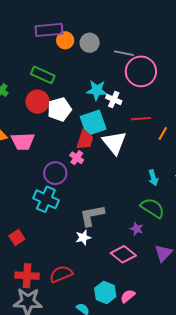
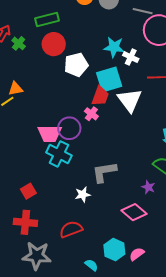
green rectangle: (43, 75) -> (47, 19), moved, turned -40
red circle: (38, 102) -> (54, 44), moved
pink trapezoid: (23, 141) -> (50, 134), moved
white star: (83, 237) -> (83, 195), moved
red cross: (27, 276) -> (25, 222), moved

